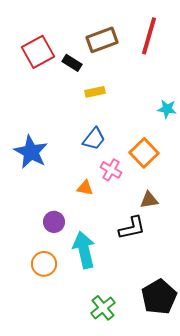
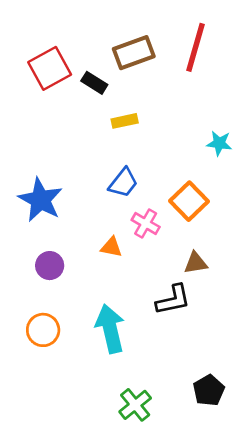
purple circle: (54, 222) -> (50, 266), moved
orange circle: (44, 264) -> (43, 330), moved
black pentagon: (159, 297) -> (209, 390), size x0.7

